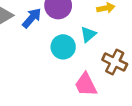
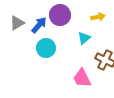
cyan circle: (63, 47) -> (46, 48), moved

